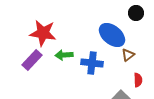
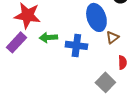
blue ellipse: (112, 35) -> (96, 17), turned 32

